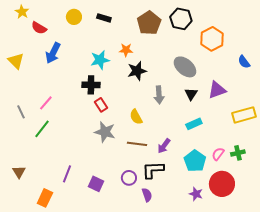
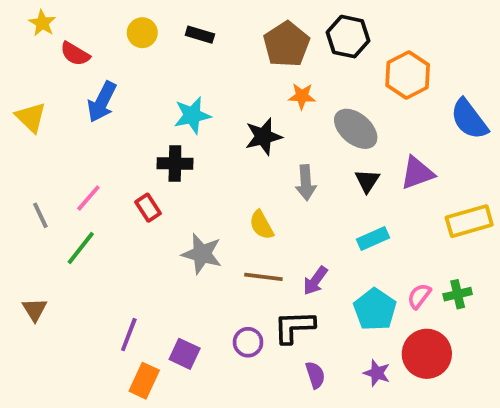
orange star: (126, 50) -> (302, 96), moved
blue semicircle: (244, 62) -> (469, 119), size x1.6
red rectangle: (101, 105) -> (148, 208), moved
brown triangle: (19, 172) -> (35, 310), moved
purple semicircle: (147, 195) -> (315, 375), moved
orange rectangle: (45, 198) -> (144, 381), moved

